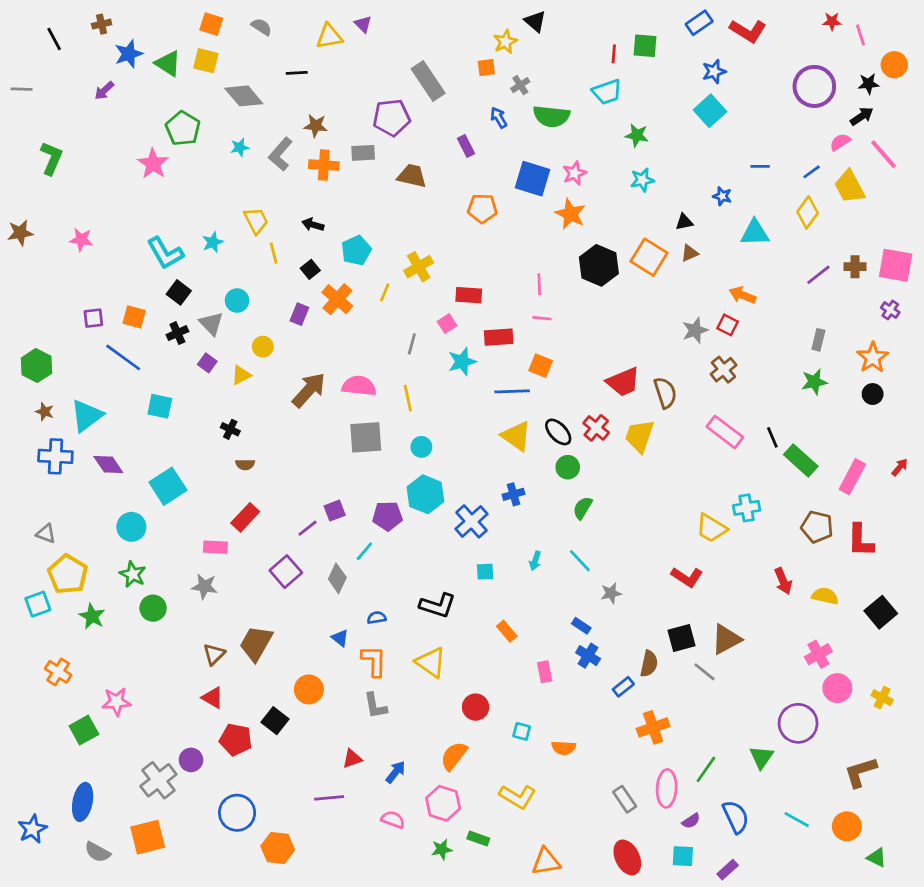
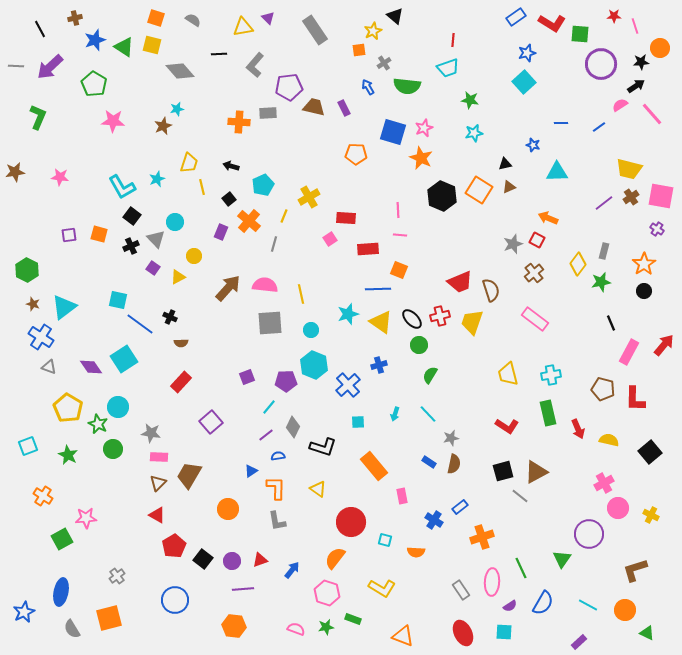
green square: (645, 46) -> (580, 34), moved
gray rectangle: (428, 81) -> (315, 30), moved
purple arrow: (104, 90) -> (50, 67), moved, size x1.8
brown star: (316, 126) -> (163, 126), moved, turned -30
green pentagon: (183, 128) -> (94, 84), moved
gray L-shape: (280, 154) -> (255, 65), moved
pink star: (153, 164) -> (113, 121), turned -30
brown trapezoid: (412, 176) -> (314, 107), moved
yellow trapezoid: (850, 187) -> (629, 169), moved, turned -48
yellow diamond: (808, 212) -> (578, 264), moved
yellow trapezoid: (256, 221) -> (189, 163), turned 45
brown cross: (855, 267) -> (631, 197), turned -35
gray line: (412, 344) -> (274, 244), moved
blue line: (123, 357) -> (140, 324), moved
cyan star: (462, 362) -> (348, 314), moved
red cross: (596, 428) -> (440, 316), turned 36
black line: (772, 437) -> (611, 323), moved
blue cross: (55, 456) -> (41, 337), turned 30
green rectangle: (801, 460) -> (548, 413), moved, turned 35
purple diamond: (108, 465) -> (91, 367), moved
red arrow: (900, 467) -> (664, 345), size x1.6
cyan circle: (131, 527) -> (118, 407), moved
purple line: (308, 528) -> (266, 435), moved
yellow trapezoid: (711, 528) -> (508, 374), moved, turned 45
gray triangle: (46, 534) -> (49, 367), moved
pink rectangle: (215, 547) -> (159, 457), moved
yellow pentagon: (68, 574) -> (68, 408), moved
gray diamond: (337, 578) -> (293, 427), moved
orange rectangle: (507, 631) -> (374, 466), size x1.8
blue triangle: (340, 638) -> (251, 471), turned 48
blue cross: (588, 656) -> (434, 520), moved
yellow triangle: (431, 662) -> (318, 489), size x0.7
brown semicircle: (649, 664) -> (454, 464), moved
red circle: (476, 707) -> (351, 522), size x1.5
black square: (275, 721) -> (203, 559), moved
red pentagon: (236, 740) -> (174, 546), turned 30
purple circle: (191, 760) -> (232, 561), moved
green line: (706, 769) -> (521, 568), turned -60
gray cross: (158, 780) -> (117, 576), size x0.6
blue semicircle: (736, 817) -> (543, 603), turned 55
pink semicircle: (393, 820) -> (296, 629), moved
orange hexagon: (278, 848) -> (234, 626), moved
gray semicircle: (97, 852) -> (72, 629), turned 30
orange triangle: (546, 862) -> (403, 636), turned 30
purple rectangle: (728, 870) -> (579, 642), moved

